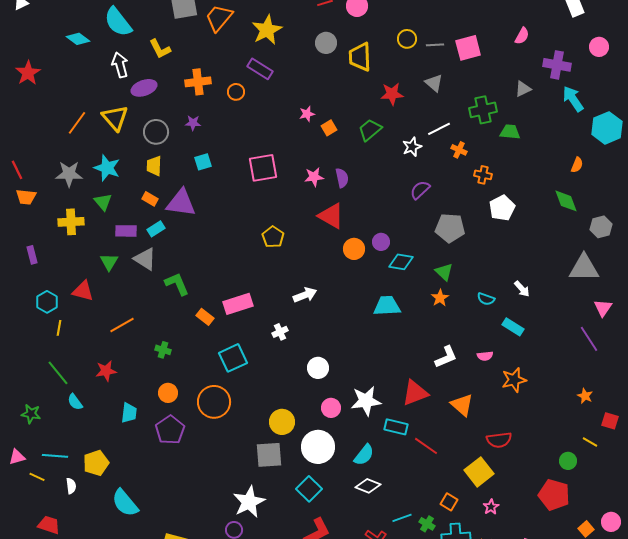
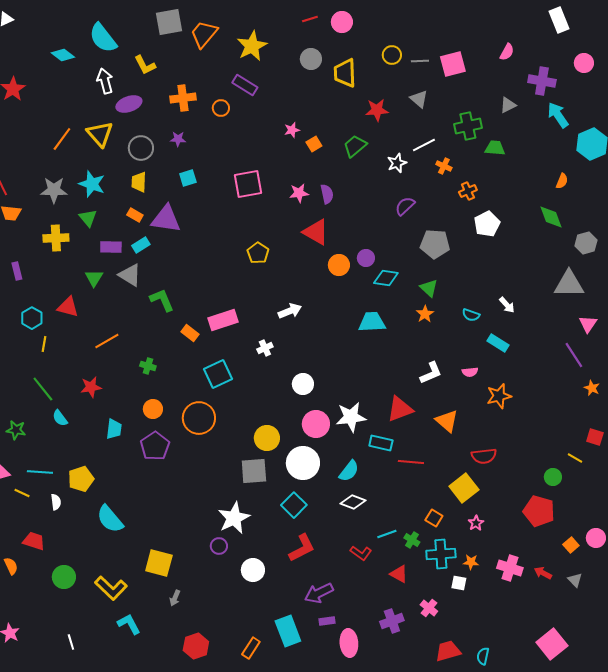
orange cross: (483, 175) -> (468, 191), turned -36
orange star: (585, 396) -> (592, 388), moved
pink circle: (331, 408) -> (316, 424), size x1.4
red line: (426, 446) -> (411, 462), turned -30

